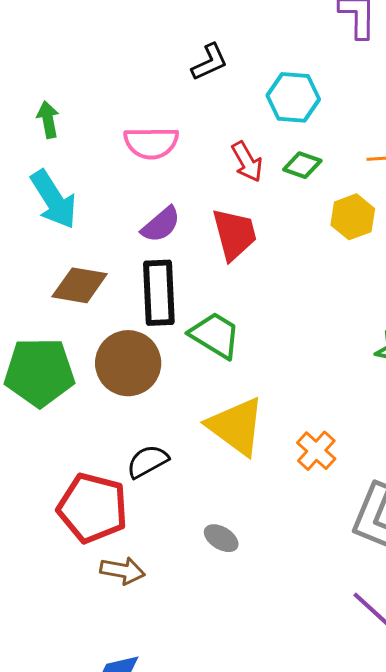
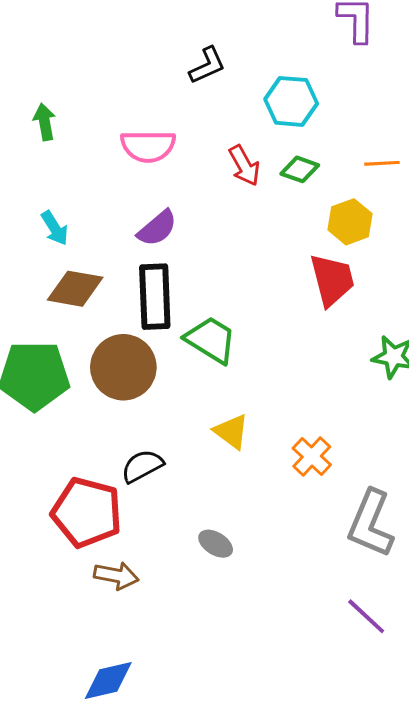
cyan arrow: (54, 199) -> (55, 228), moved, size x0.6
red trapezoid: (234, 234) -> (332, 280), moved
yellow triangle: (236, 426) -> (231, 431), size x0.6

